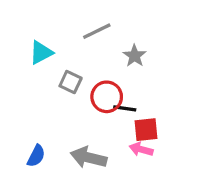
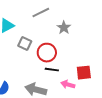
black line: (125, 108) -> (52, 70), moved
red square: (146, 130) -> (84, 73), moved

